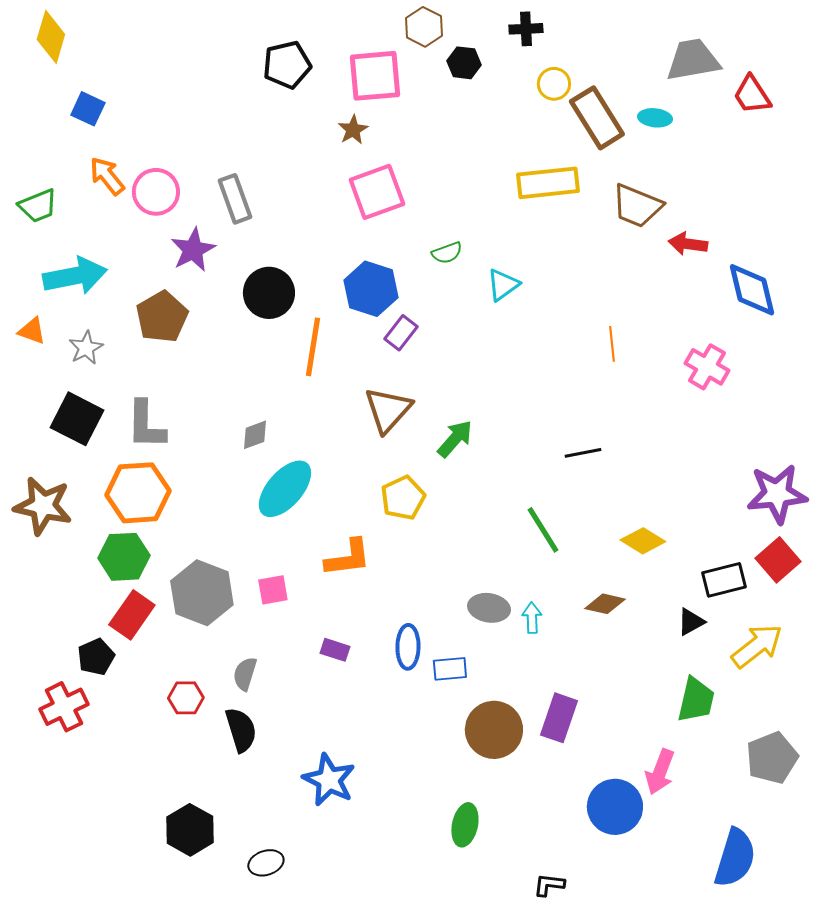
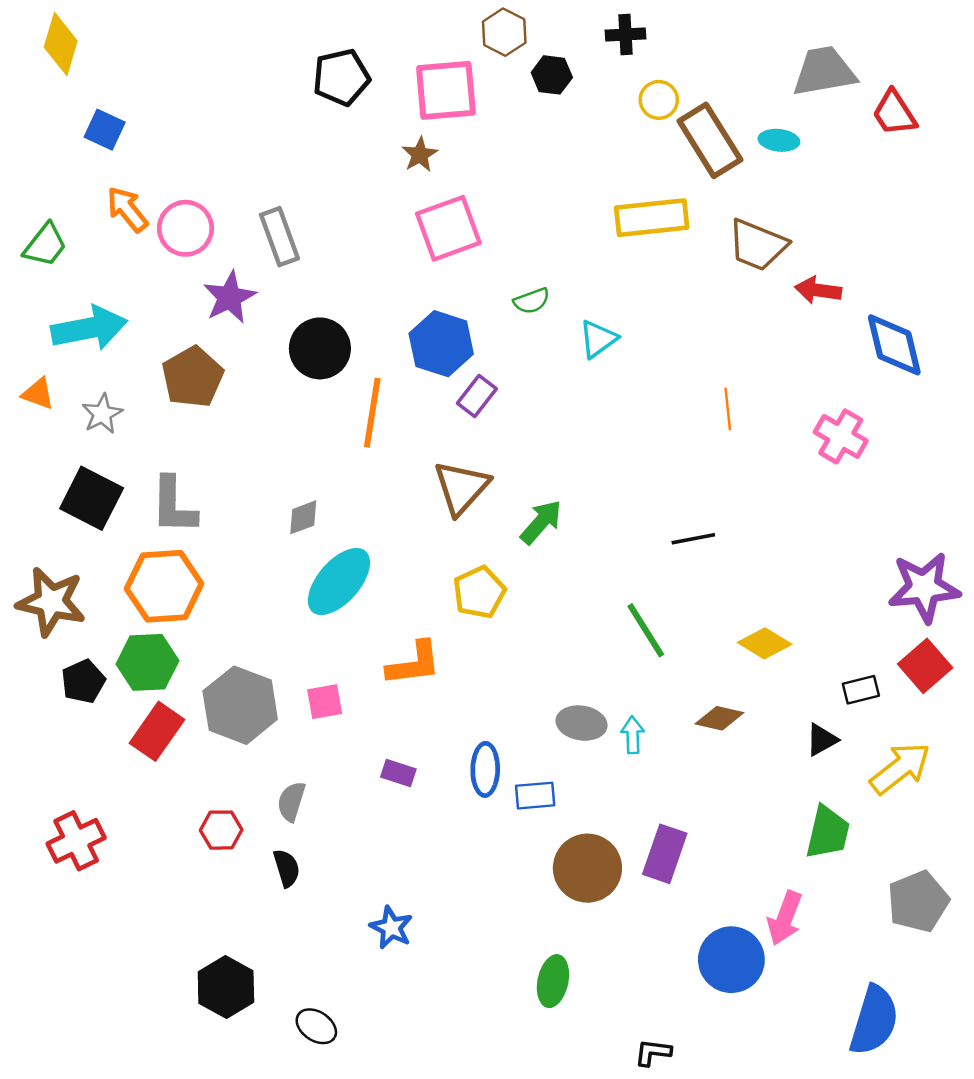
green trapezoid: (38, 206) -> (45, 245), turned -30
black rectangle: (724, 580) -> (861, 690), size x0.7
black pentagon: (96, 657) -> (83, 681), moved
black semicircle: (241, 730) -> (287, 868), size x0.7
blue star: (329, 780) -> (391, 928), size x0.7
black ellipse: (266, 863) -> (316, 1026), turned 52

